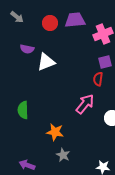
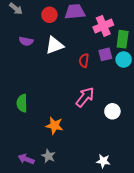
white triangle: (46, 62) -> (55, 45), moved
red semicircle: (98, 79) -> (84, 61), moved
gray star: (63, 155) -> (48, 156), moved

